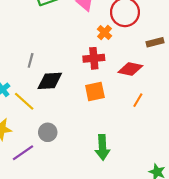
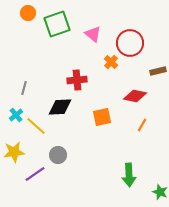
red cross: (94, 58) -> (77, 80), moved
gray line: (31, 60) -> (24, 88), moved
green arrow: (102, 147) -> (129, 175), moved

